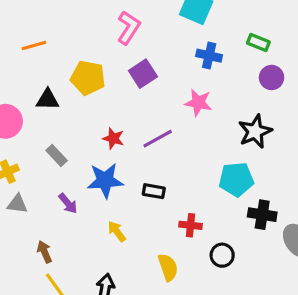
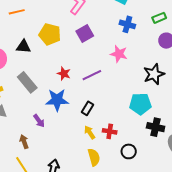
green rectangle: (258, 42) -> (159, 18), turned -48
gray rectangle: (57, 155) -> (27, 82), size x1.5
black rectangle: (154, 191) -> (88, 108), turned -72
purple arrow: (68, 203) -> (39, 121), moved
yellow arrow: (117, 231) -> (90, 132), moved
brown arrow: (45, 252) -> (24, 142), moved

